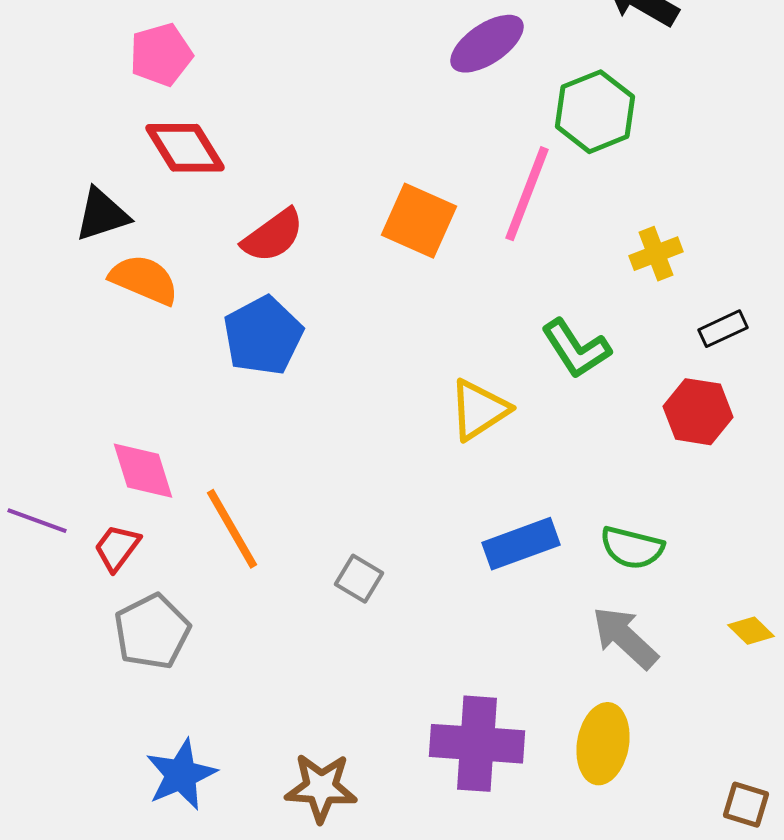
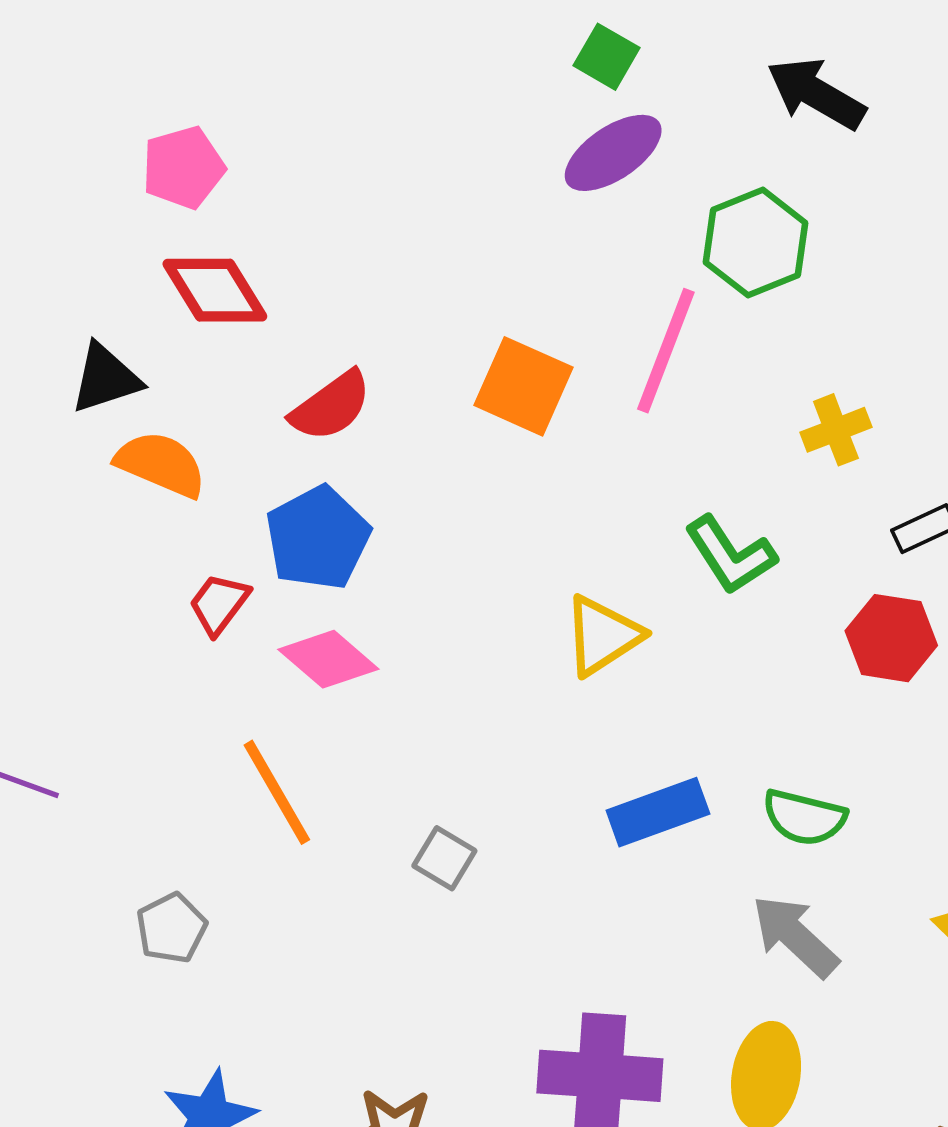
pink diamond: (143, 471) -> (328, 659), moved, turned -32
red trapezoid: (117, 548) -> (219, 604), moved
gray pentagon: (152, 632) -> (171, 928), size x0.7

